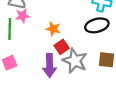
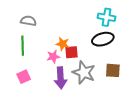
pink star: (23, 16) -> (53, 57), moved
red square: (62, 47) -> (71, 52), moved, turned 32

